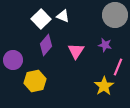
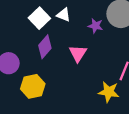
purple star: (105, 45) -> (95, 26), moved
yellow star: (104, 86) -> (109, 92), turned -30

